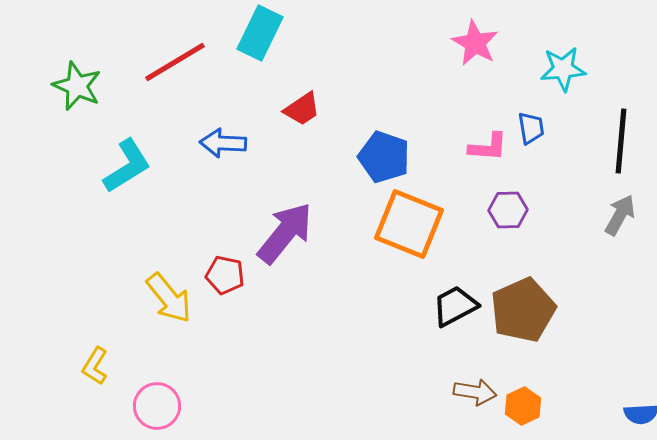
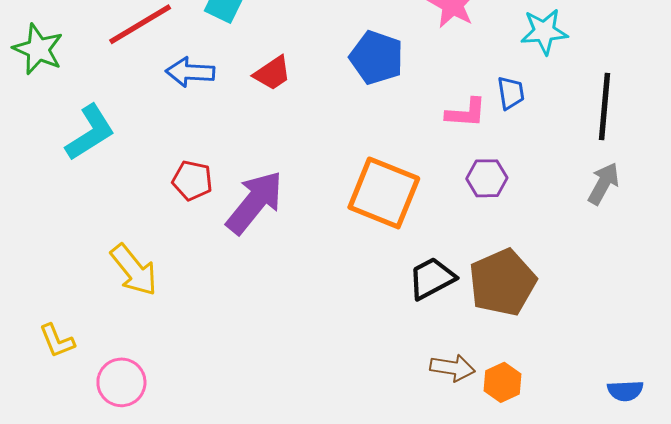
blue arrow: (223, 143) -> (190, 72), moved
blue pentagon: (384, 157) -> (376, 58), moved
red pentagon: (225, 275) -> (192, 180), moved
yellow L-shape: (95, 366) -> (57, 341), turned -54

